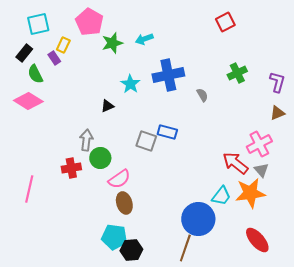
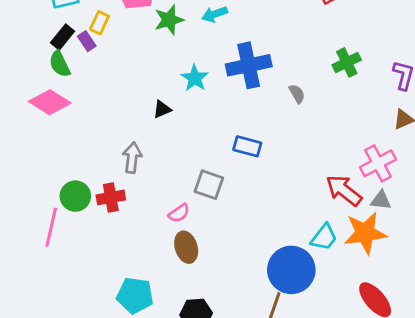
black rectangle: (24, 53) -> (63, 37), moved
gray square: (146, 141) -> (209, 185), moved
green circle: (100, 158) -> (75, 196), moved
gray triangle: (261, 170) -> (381, 200), turned -42
pink semicircle: (119, 179) -> (179, 213), size x0.7
cyan pentagon: (114, 237) -> (135, 295), moved

